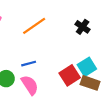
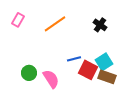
blue line: (29, 64) -> (74, 59), moved
red square: (70, 75) -> (88, 70), turned -30

